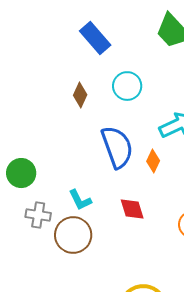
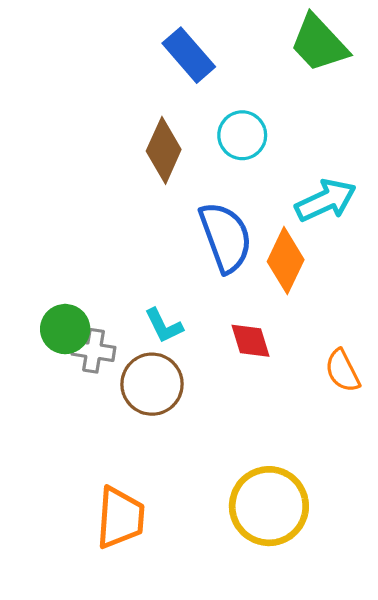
brown diamond: (80, 95) -> (164, 150), size x1.5
orange diamond: (153, 161) -> (286, 261), size x1.6
green circle: (21, 173) -> (65, 329), moved

